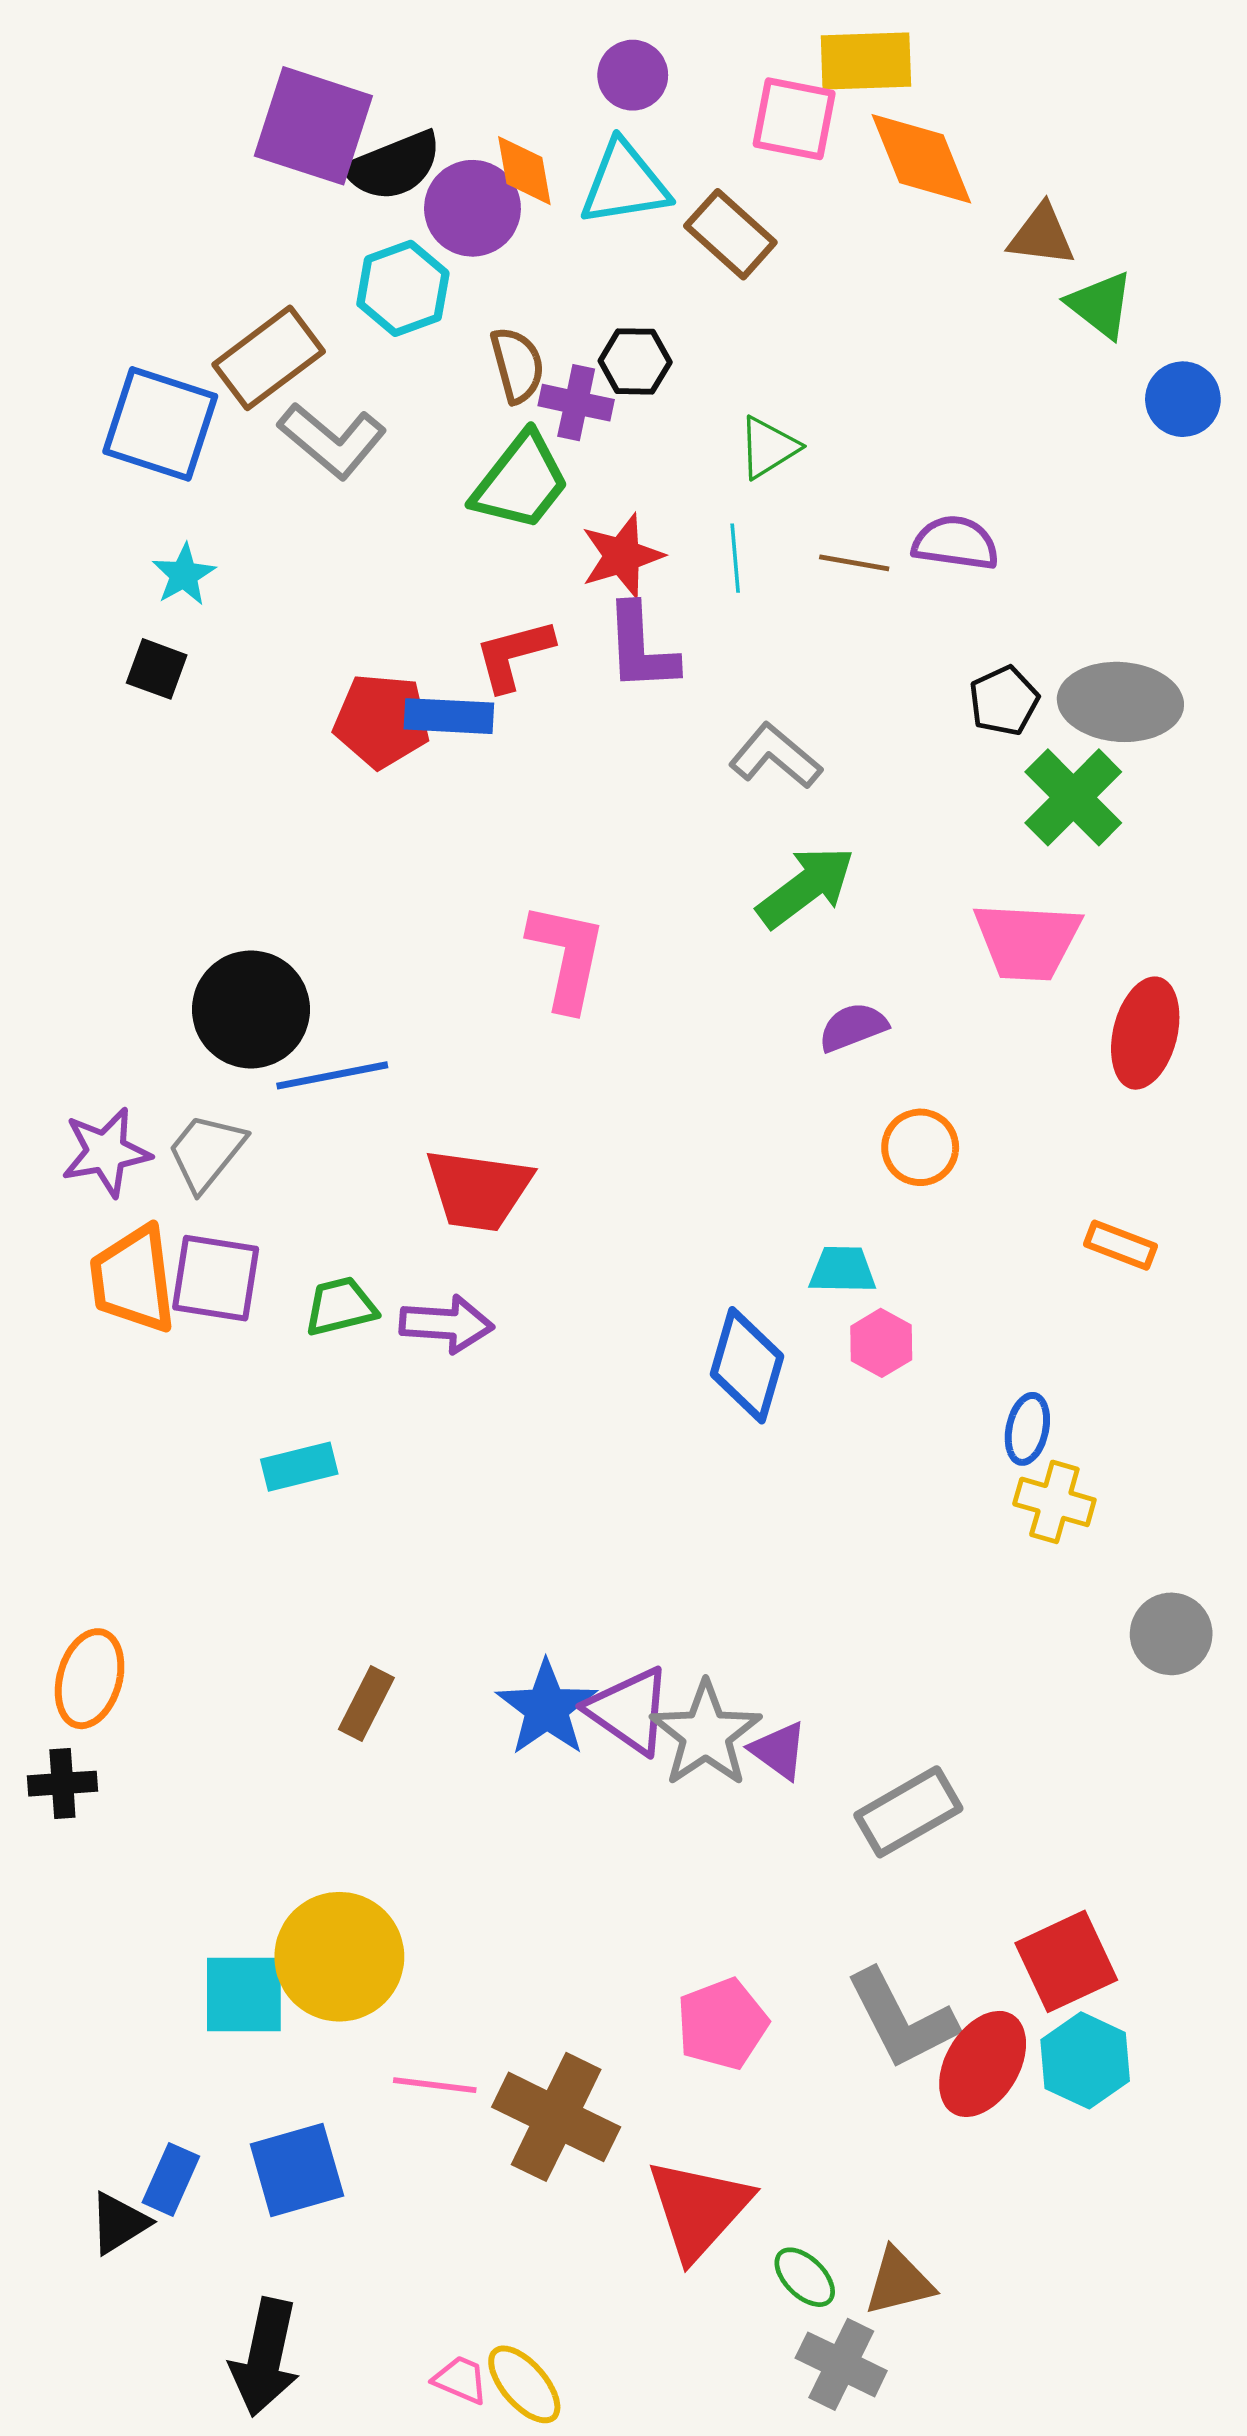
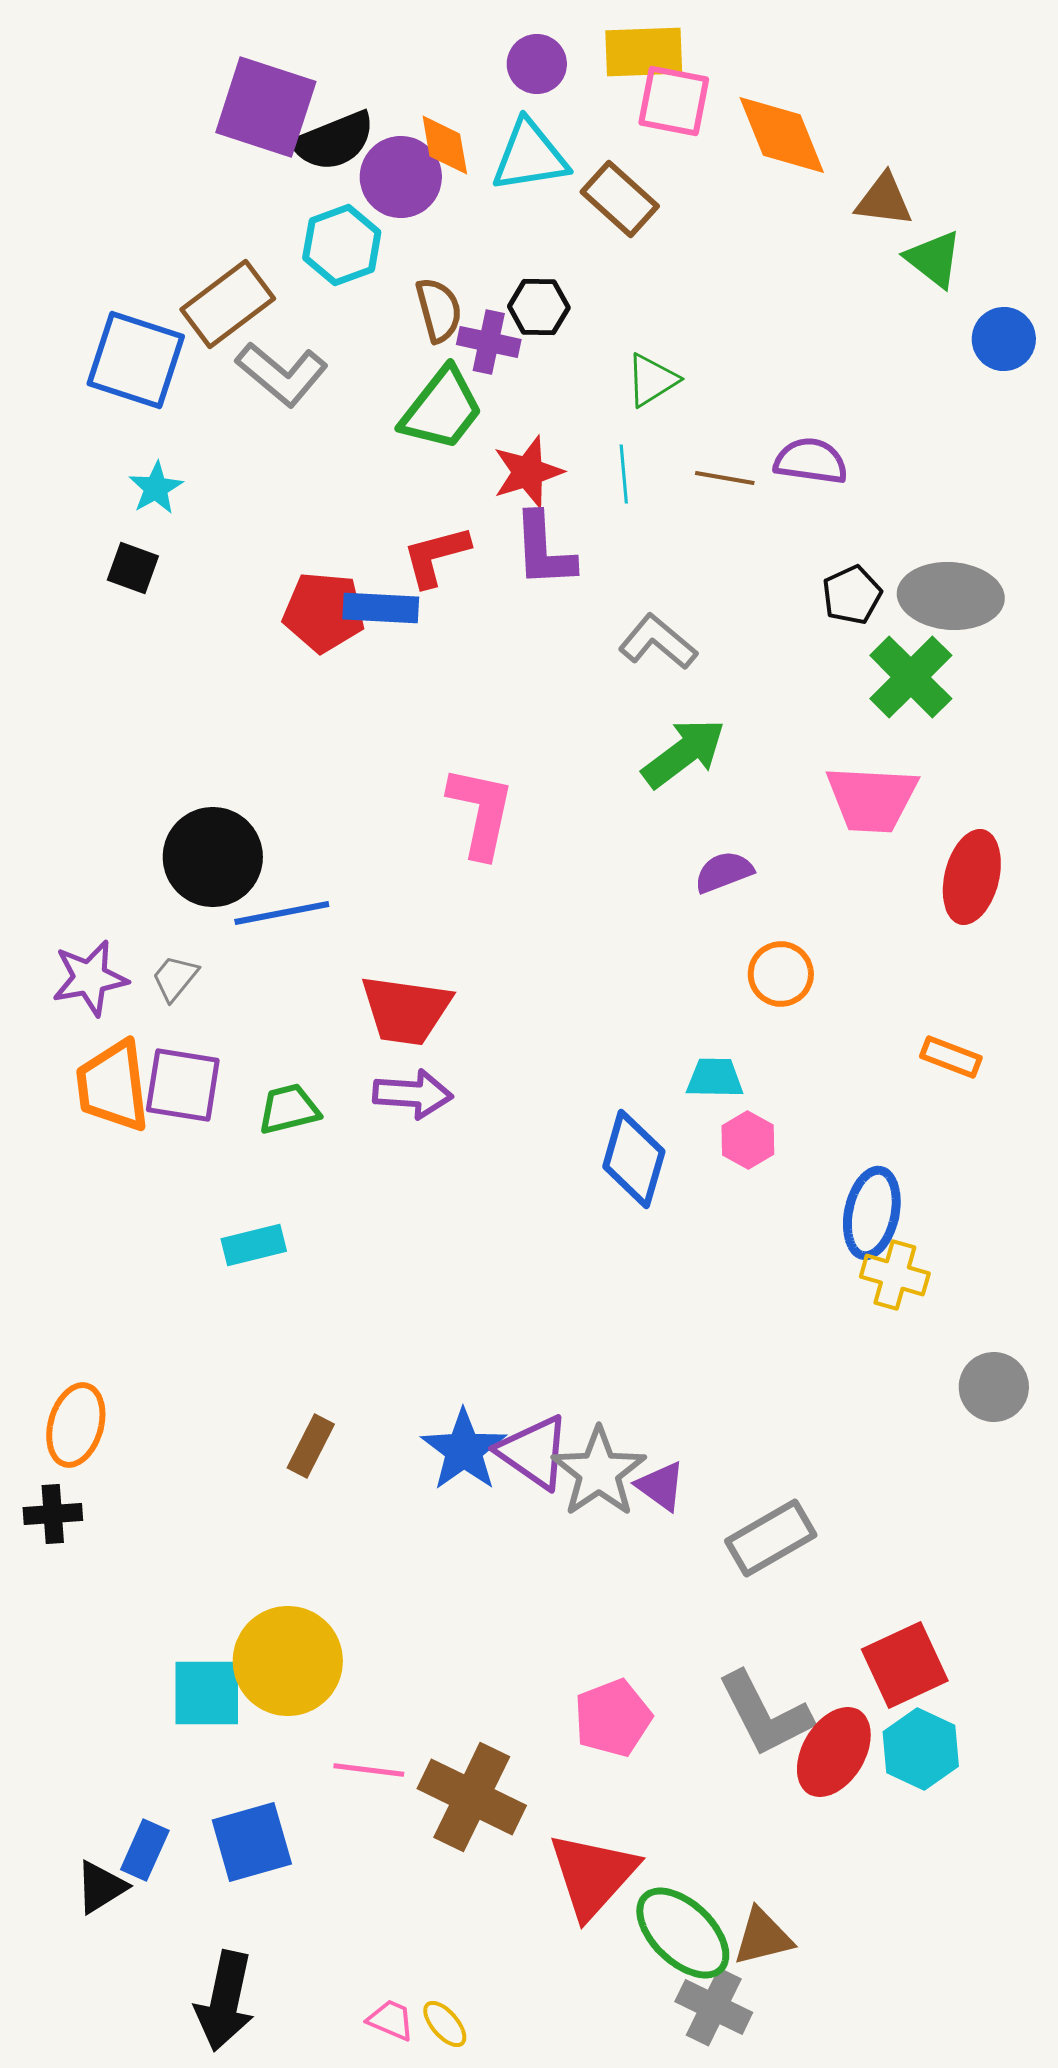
yellow rectangle: (866, 61) -> (644, 52), moved
gray trapezoid: (206, 1152) -> (175, 978), size x0.7
purple arrow: (447, 1324) -> (413, 1094), moved
blue ellipse: (1027, 1429) -> (872, 1213), size x1.5
green ellipse: (805, 2277) -> (683, 1933), size x1.8
yellow ellipse: (524, 2384) -> (445, 2024), size x0.7

